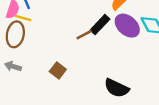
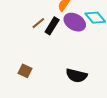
brown line: (84, 35) -> (38, 23), moved

